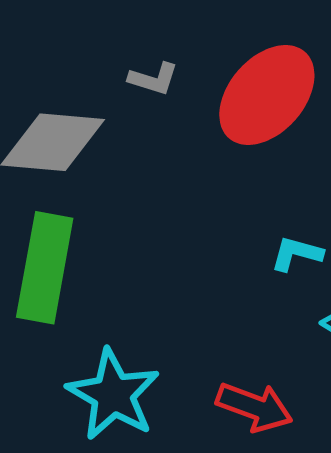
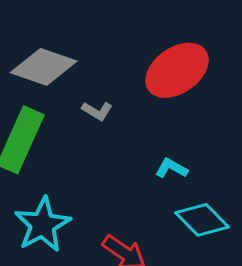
gray L-shape: (154, 79) -> (97, 111), moved

